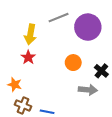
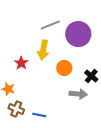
yellow arrow: (30, 34) -> (43, 50), moved

